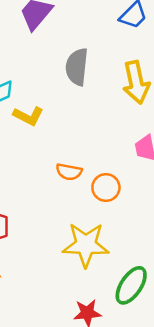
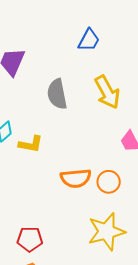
orange semicircle: (69, 172) -> (76, 178), size x1.4

